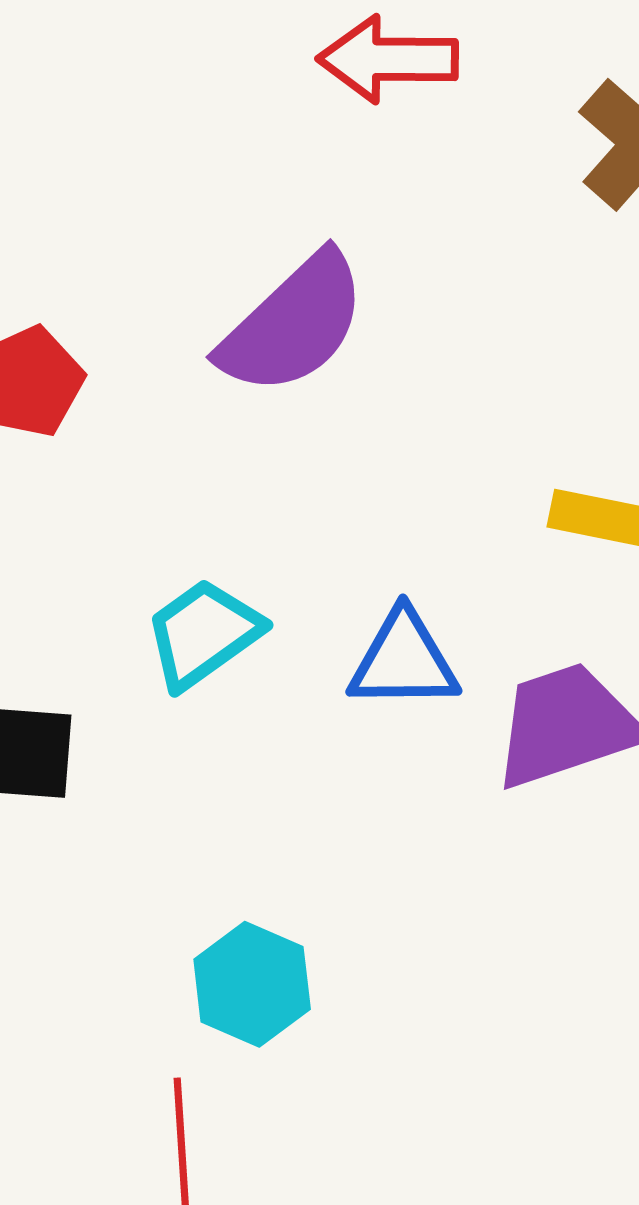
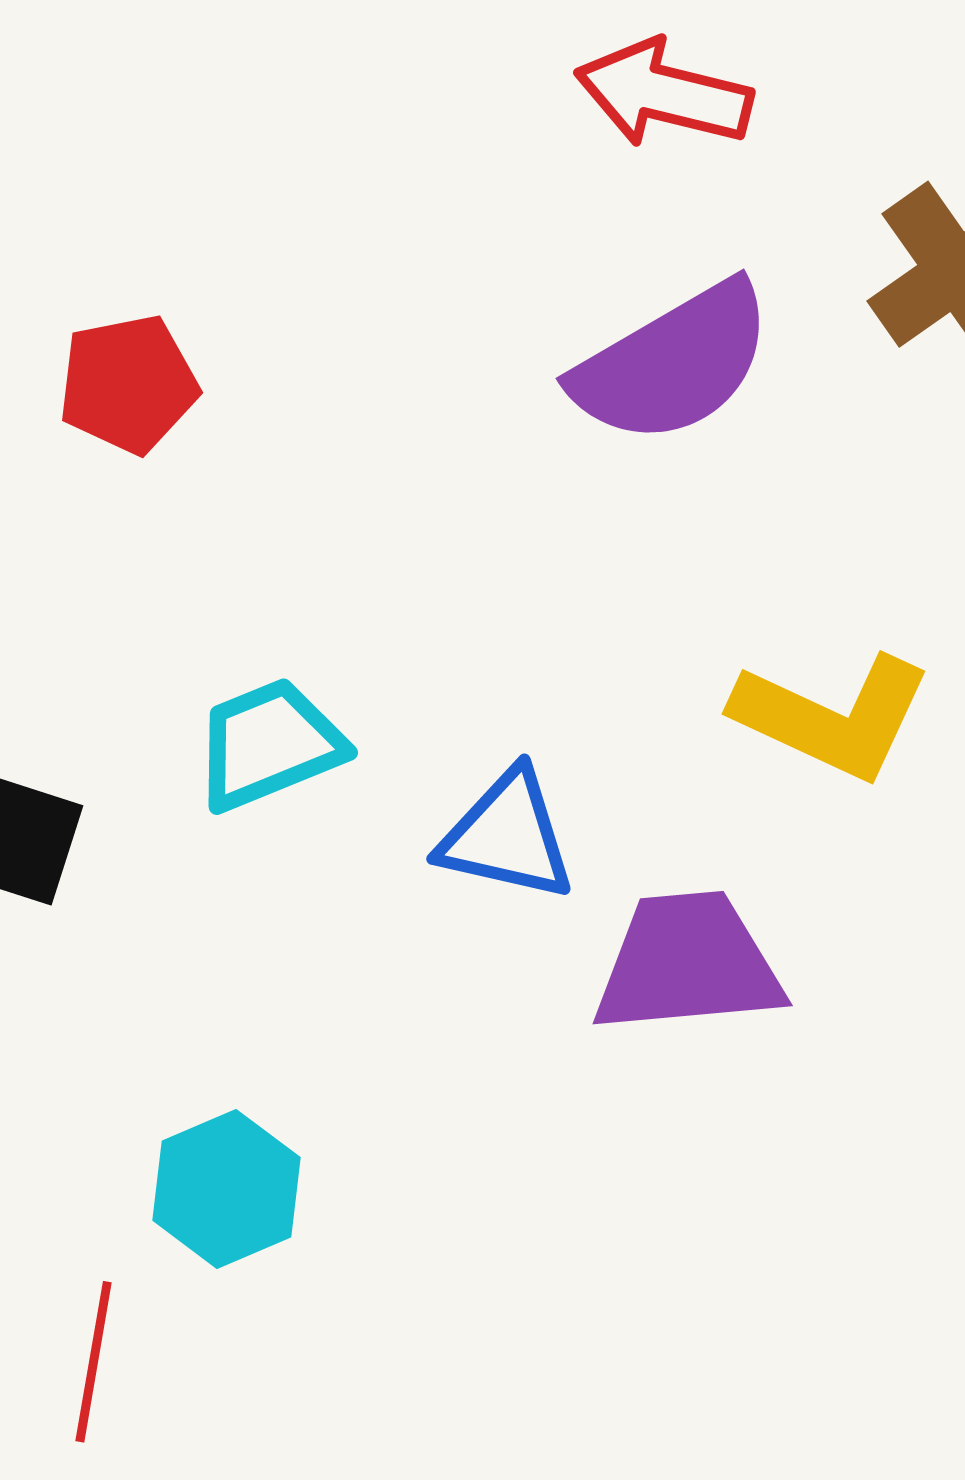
purple semicircle: (293, 324) -> (673, 363), moved

